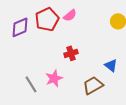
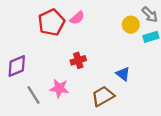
purple diamond: (20, 27) -> (17, 66), moved
pink star: (54, 78) -> (59, 88), turned 30

